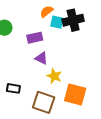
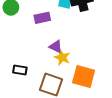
purple triangle: (41, 58) -> (56, 47), moved

